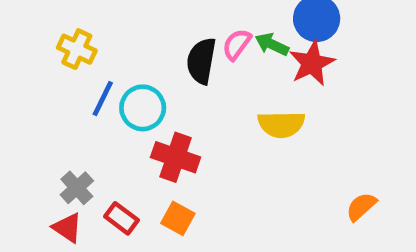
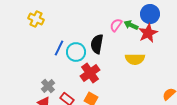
yellow cross: (77, 49) -> (36, 19), moved
black semicircle: (201, 61) -> (97, 44), moved
red cross: (176, 157) -> (90, 73), turned 36

